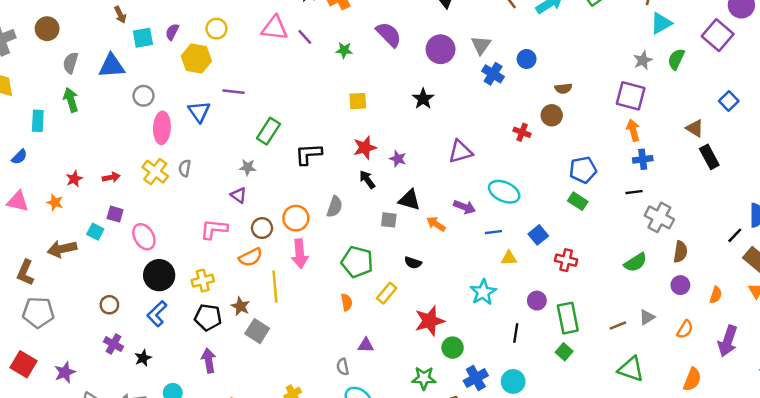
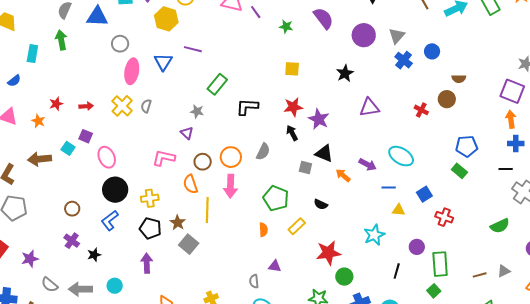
purple triangle: (460, 152) -> (369, 108), moved
purple star: (398, 159) -> (319, 119), size x1.5
orange semicircle: (251, 257) -> (191, 184), turned 90

